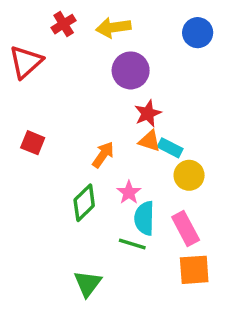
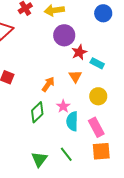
red star: (148, 113) -> (79, 52), moved
orange triangle: (150, 141) -> (75, 76), turned 40
cyan rectangle: (170, 148) -> (97, 63), moved
green line: (132, 244) -> (66, 154), moved, turned 35

